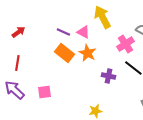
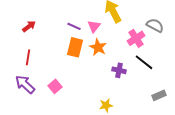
pink triangle: (83, 32) -> (94, 26), turned 40
orange rectangle: (64, 53) -> (75, 47), turned 66
pink square: (44, 92) -> (55, 86), turned -32

